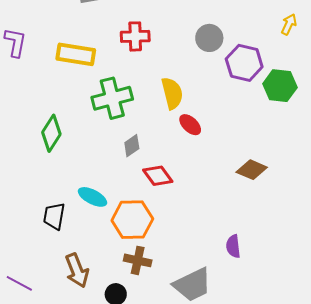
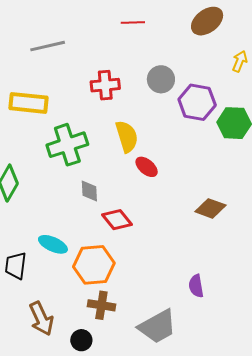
red cross: (135, 36) -> (105, 85), moved
gray diamond: (132, 146) -> (89, 191), turned -55

